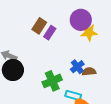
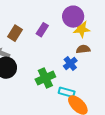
brown rectangle: (39, 26) -> (15, 33), moved
brown semicircle: (89, 72) -> (83, 49), moved

